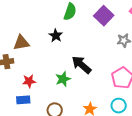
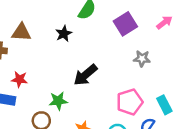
black arrow: (81, 65) -> (85, 75), turned -95
green star: (63, 79) -> (58, 101), moved

